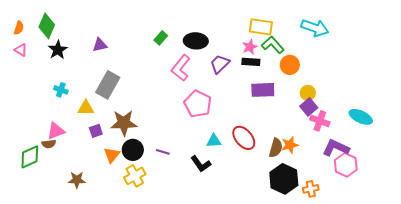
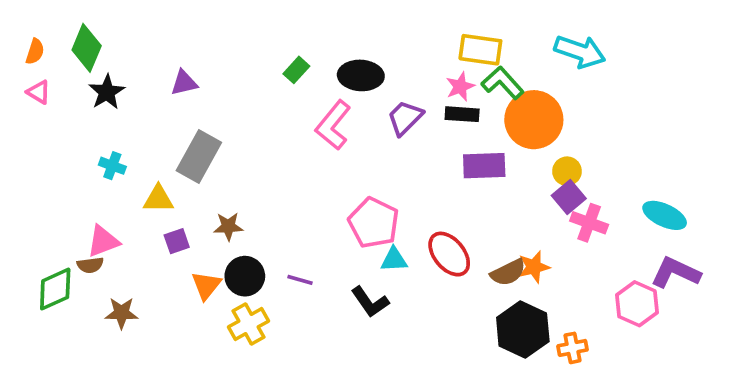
orange circle: (290, 65) -> (534, 120), size x1.6
pink pentagon: (198, 104) -> (374, 223), moved
brown star: (124, 123) -> (228, 226), size x0.6
brown semicircle: (276, 148) -> (508, 272), turned 48
purple L-shape: (336, 148) -> (676, 272), moved
brown star: (77, 180) -> (121, 313), moved

